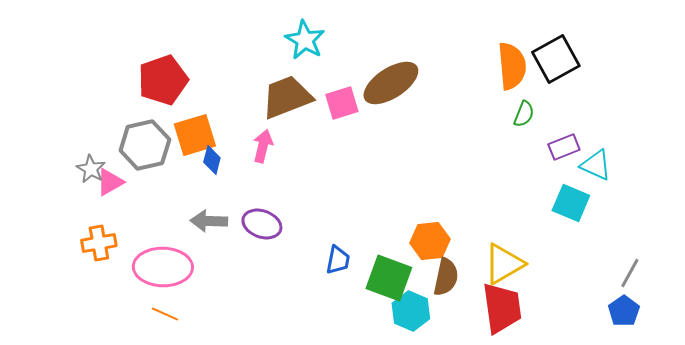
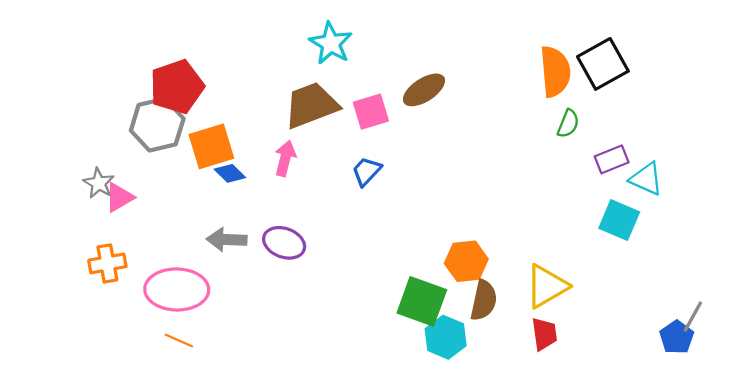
brown ellipse: (391, 83) -> (424, 90), size x0.7
gray hexagon: (145, 145) -> (157, 125), moved
blue diamond: (212, 160) -> (230, 173), turned -60
blue trapezoid: (338, 260) -> (367, 171), moved, turned -148
gray line: (630, 273) -> (693, 317), moved
red trapezoid: (502, 308) -> (544, 334), size x0.6

